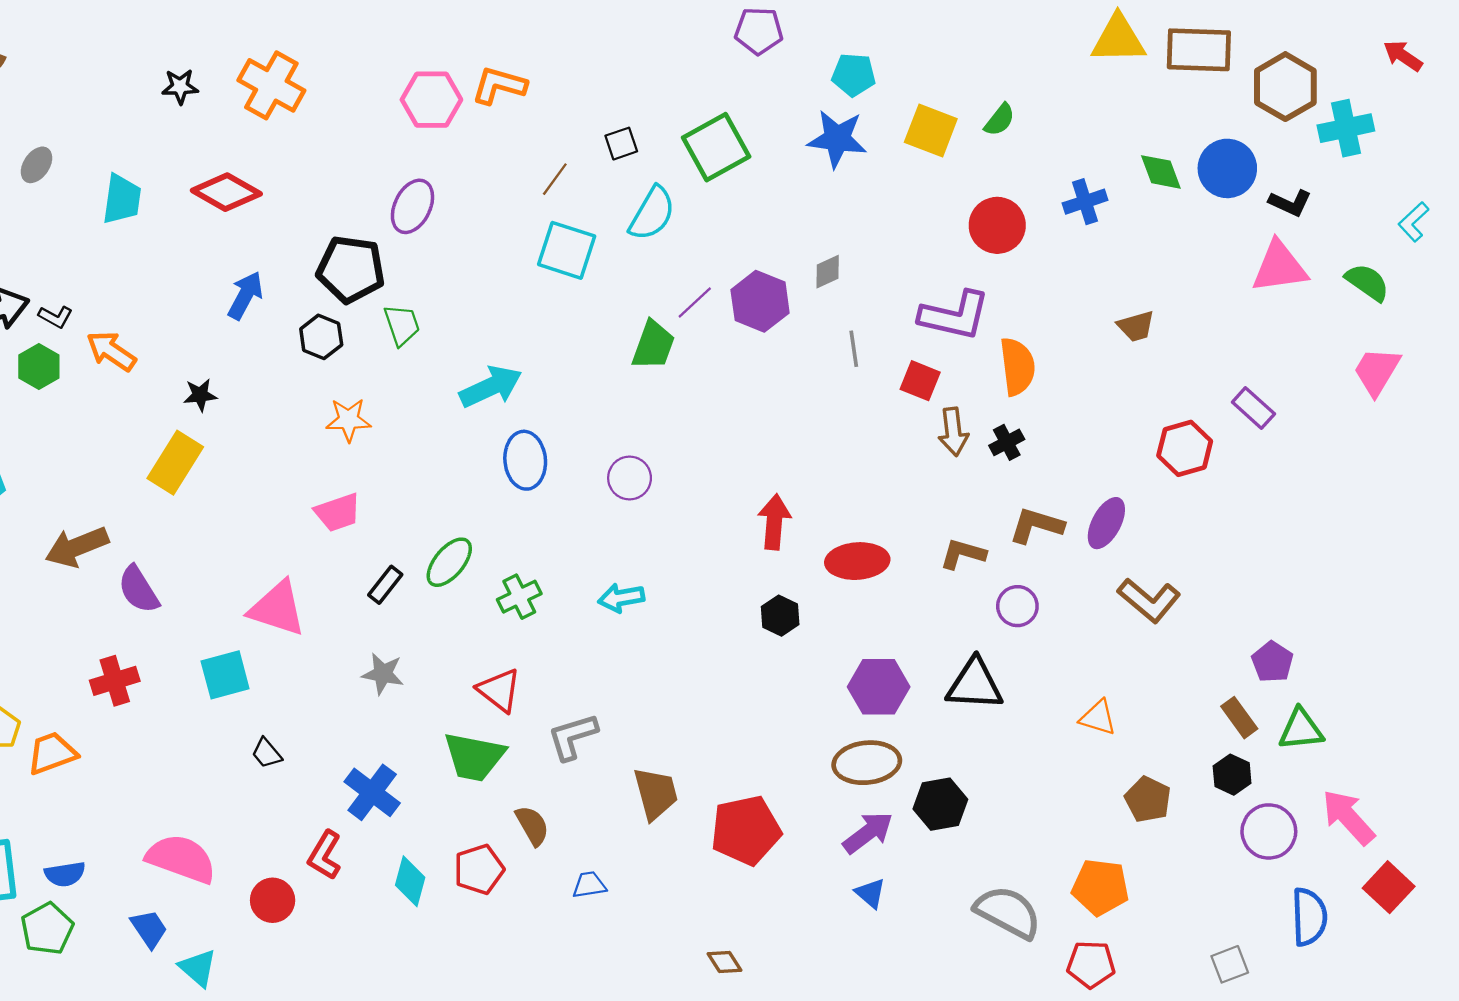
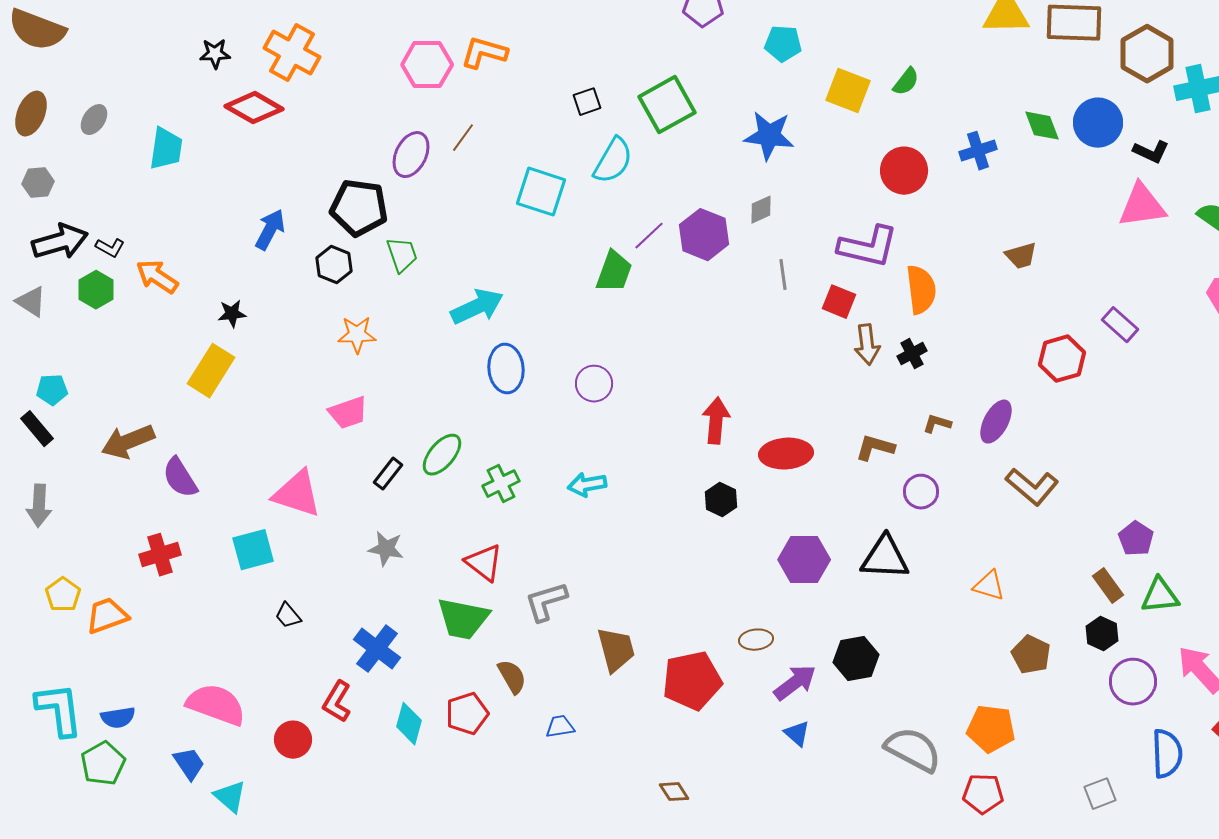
blue star: (837, 139) -> (769, 136), moved
brown line: (555, 179) -> (463, 138), moved
red diamond: (226, 192) -> (254, 108), moved
brown L-shape: (1036, 525) -> (937, 424), size x0.6
brown ellipse: (867, 763) -> (756, 640), moved, size x0.6

